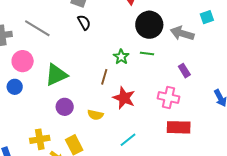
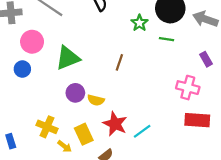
green star: (121, 57) -> (139, 23), moved
red star: (124, 98) -> (115, 124), moved
yellow semicircle: (95, 115) -> (96, 100), moved
yellow cross: (40, 139) -> (47, 127), turned 30

